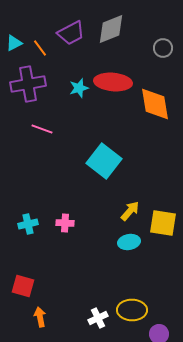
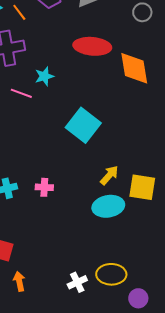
cyan star: (79, 88) -> (44, 76), moved
cyan ellipse: (129, 242) -> (108, 206), size x1.4

